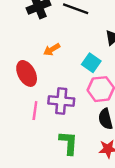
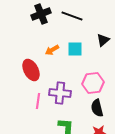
cyan square: (91, 63) -> (75, 49), moved, turned -35

